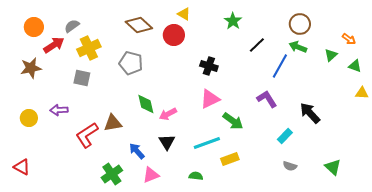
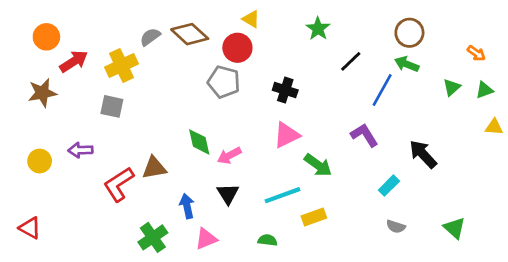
gray semicircle: (72, 26) -> (150, 37), moved
green triangle: (331, 55) -> (452, 87), moved
gray pentagon: (131, 63) -> (224, 82), moved
green triangle: (355, 66) -> (484, 90), turned -40
blue arrow: (137, 151) -> (187, 206), turned 30

